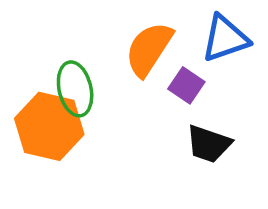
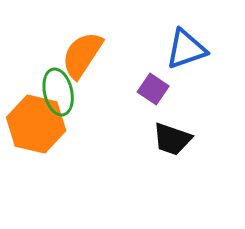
orange semicircle: (149, 49) -> (82, 55), moved

